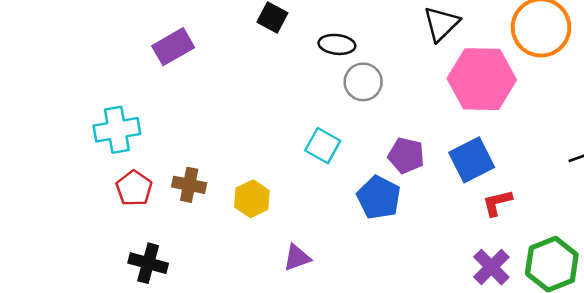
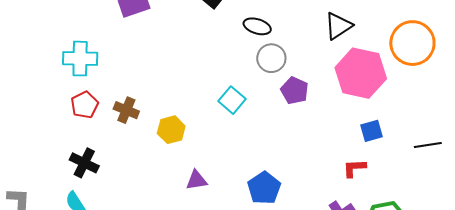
purple pentagon: (406, 155) -> (295, 91), moved
blue square: (472, 160) -> (371, 131), moved, size x0.7
blue pentagon: (379, 198) -> (264, 188), moved

